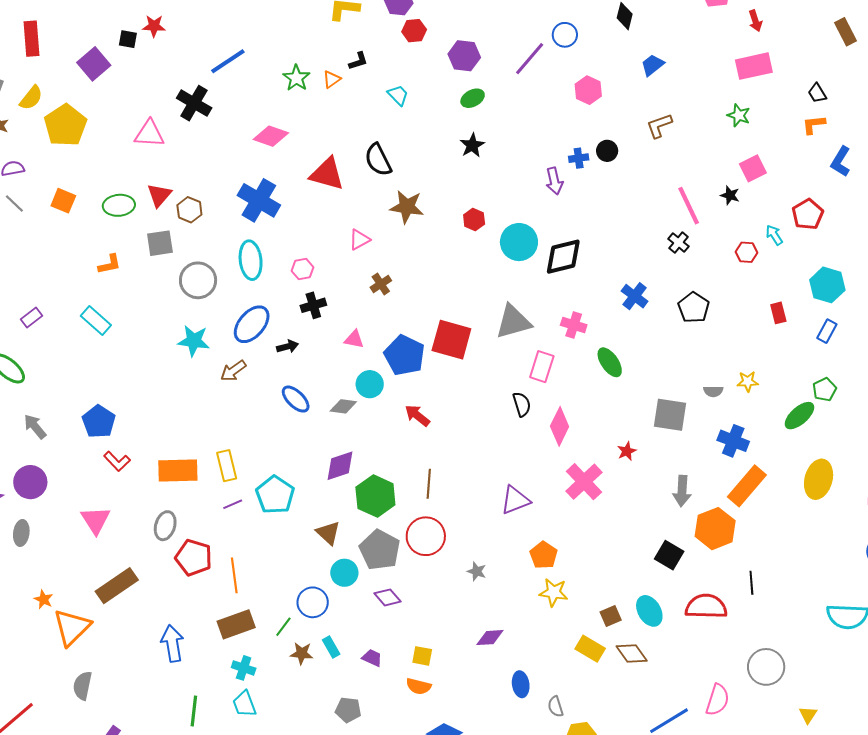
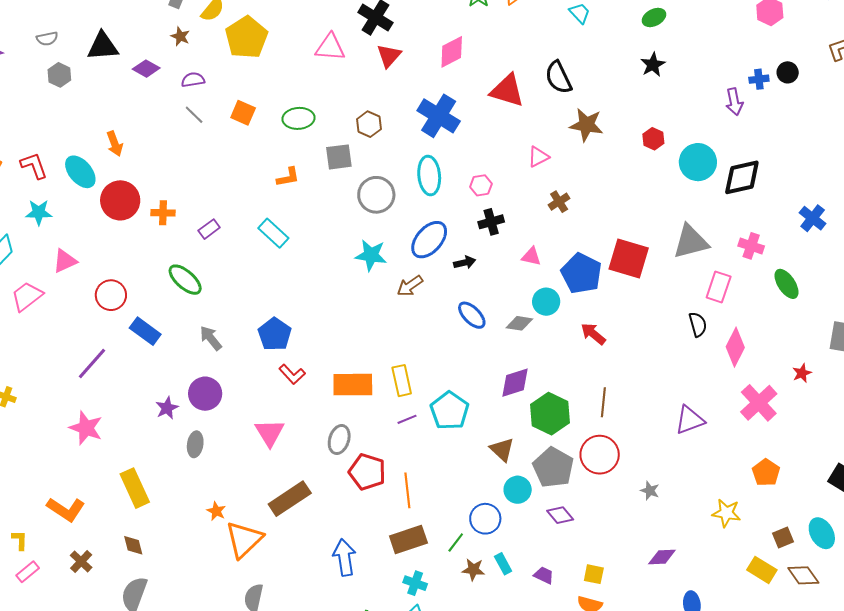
pink diamond: (271, 136) -> (452, 52), turned -48
red triangle: (159, 195) -> (389, 56), moved
orange pentagon: (544, 555) -> (766, 473), moved

